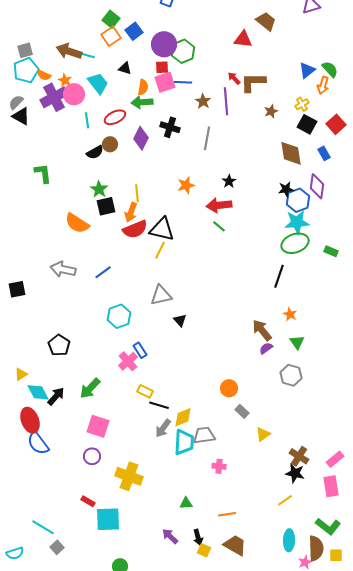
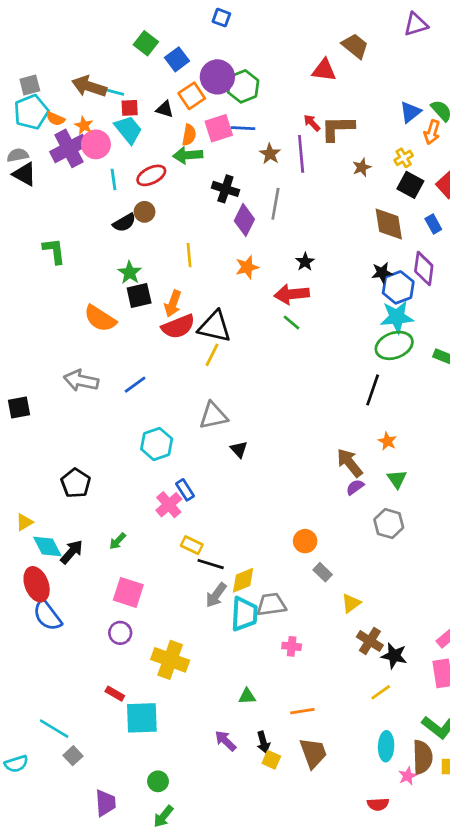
orange square: (111, 36) -> (192, 96), moved
red square: (162, 67) -> (130, 108), moved
gray semicircle: (16, 102) -> (18, 155), turned 35
purple diamond: (141, 138) -> (244, 220), moved
yellow line: (137, 193) -> (189, 255), moved
green arrow: (90, 388) -> (118, 541), size x0.6
brown cross: (299, 456) -> (370, 641), moved
brown trapezoid: (235, 545) -> (313, 753), turned 40

